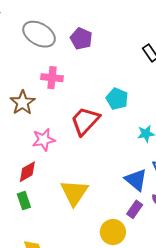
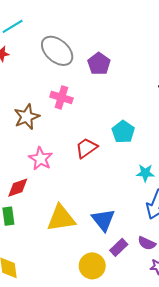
red trapezoid: (85, 121) -> (86, 148), size x0.7
pink star: (44, 140) -> (41, 159), turned 30
blue triangle: (136, 180) -> (103, 220), moved
yellow triangle: (74, 193) -> (61, 218), turned 36

